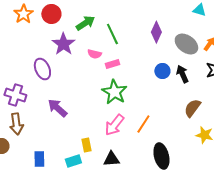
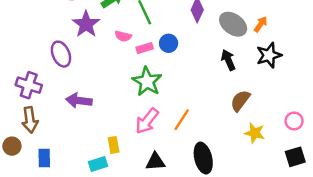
blue circle: (162, 71) -> (169, 43), moved
purple arrow: (57, 108) -> (79, 101), turned -35
blue rectangle: (39, 159) -> (44, 158), moved
black triangle: (111, 159) -> (155, 162), moved

